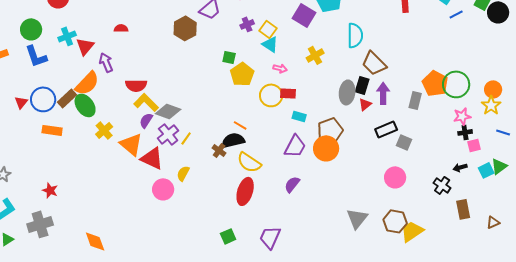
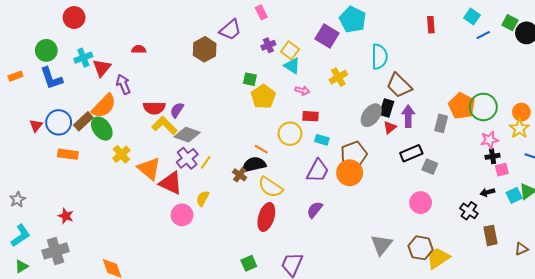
gray ellipse: (347, 92) -> (371, 115), turned 30
yellow circle: (271, 95) -> (290, 134), moved
purple semicircle: (146, 120) -> (177, 110), moved

